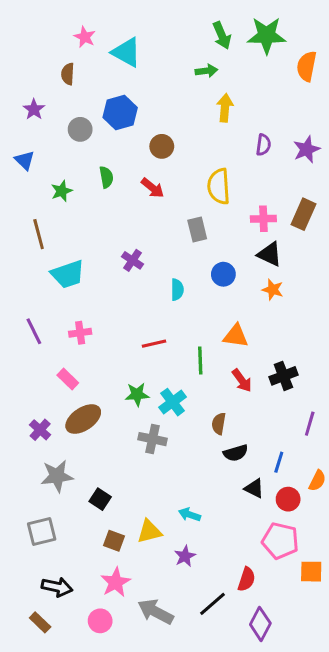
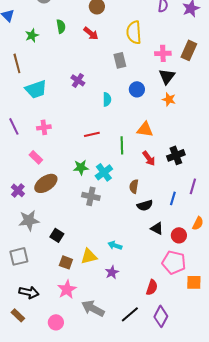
black triangle: (270, 254) -> (167, 76), turned 42
blue line: (279, 462) -> (173, 198), moved
black line: (213, 604) -> (130, 314), moved
pink circle: (100, 621) -> (56, 322), moved

